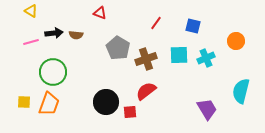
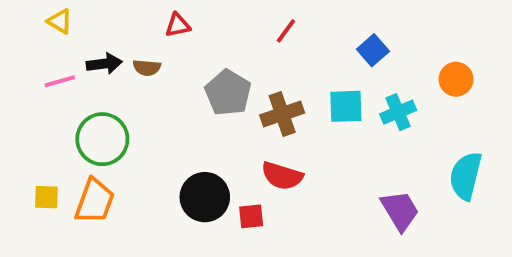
red triangle: (100, 13) -> (178, 25), moved, turned -32
red line: (156, 23) -> (286, 31), moved
blue square: (193, 26) -> (373, 50), turned 35
red semicircle: (146, 91) -> (282, 176), turned -125

